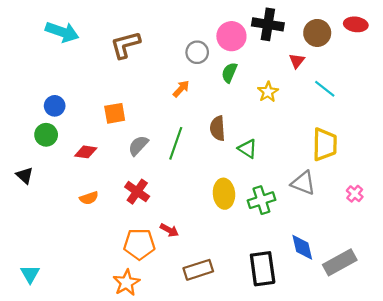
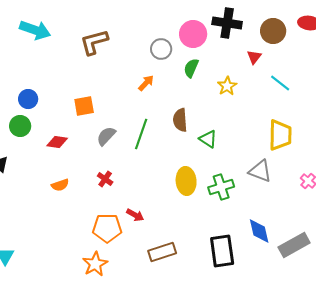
red cross: (137, 192) -> (105, 179), size x0.7

